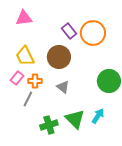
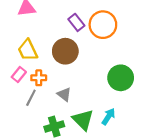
gray triangle: (63, 87) -> (64, 94), moved

